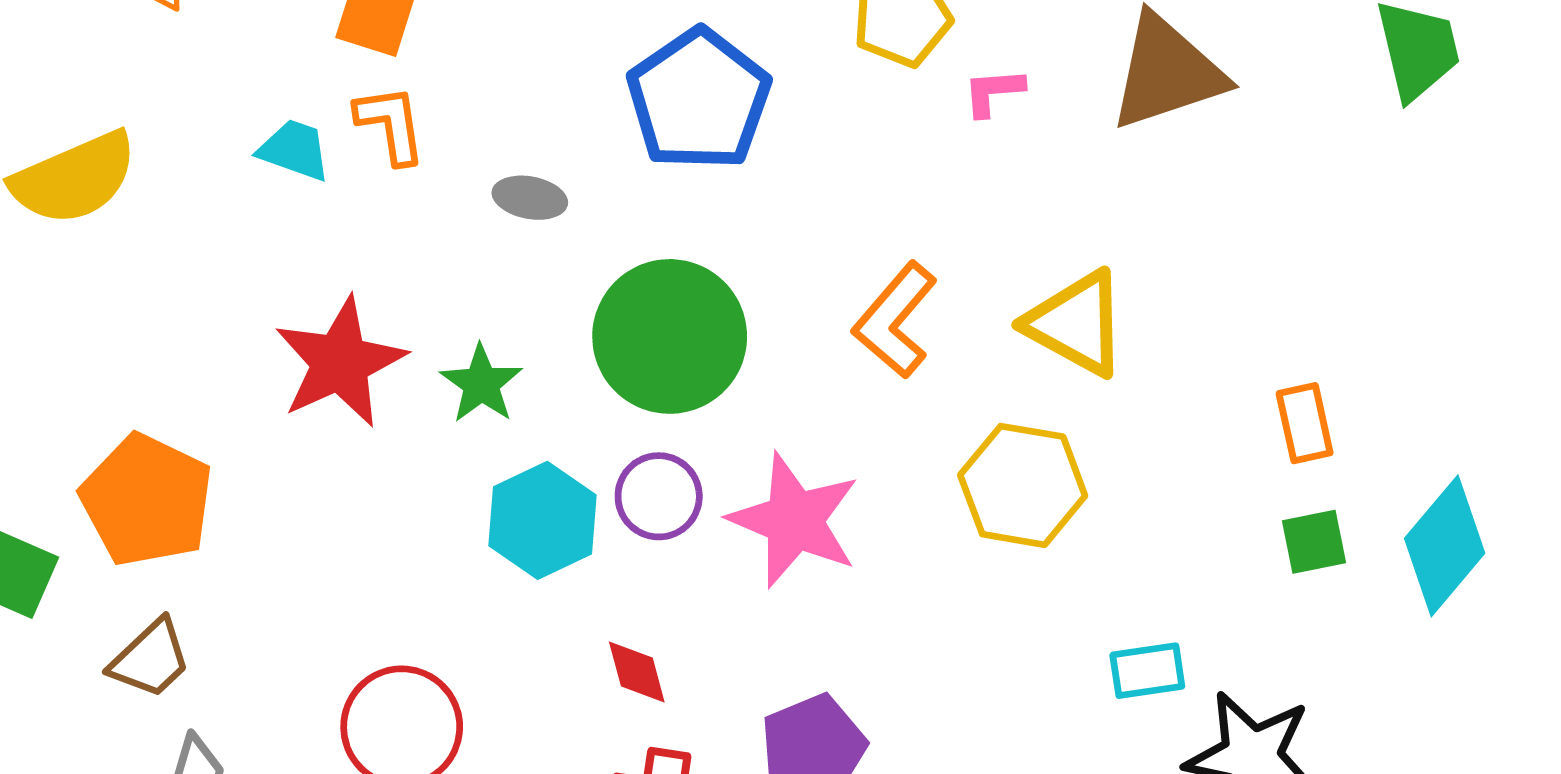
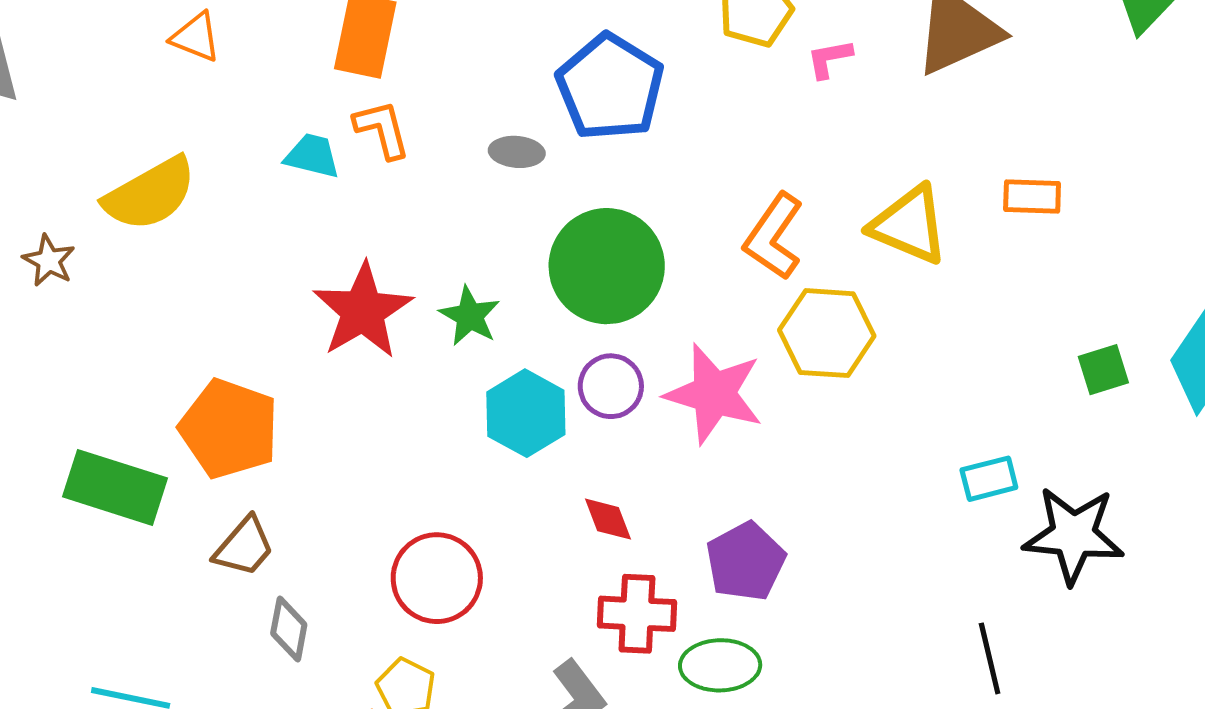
gray ellipse: (530, 198) -> (517, 152), moved
orange rectangle: (1305, 423) -> (1032, 197), moved, turned -70
yellow hexagon: (1023, 485) -> (827, 333), moved

